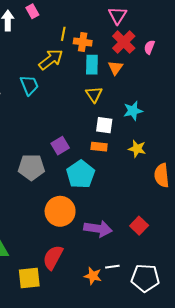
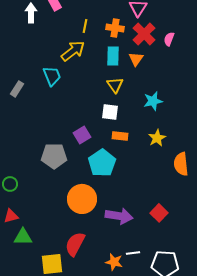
orange cross: (83, 42) -> (115, 28), moved
white square: (104, 125) -> (110, 112), moved
yellow star: (137, 149) -> (157, 138), turned 30

